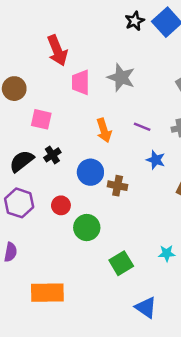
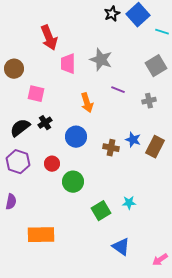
purple line: (142, 127) -> (118, 90), moved
blue star: (156, 160) -> (133, 140), moved
brown cross: (118, 186) -> (111, 148), moved
cyan star: (167, 253) -> (129, 203), moved

